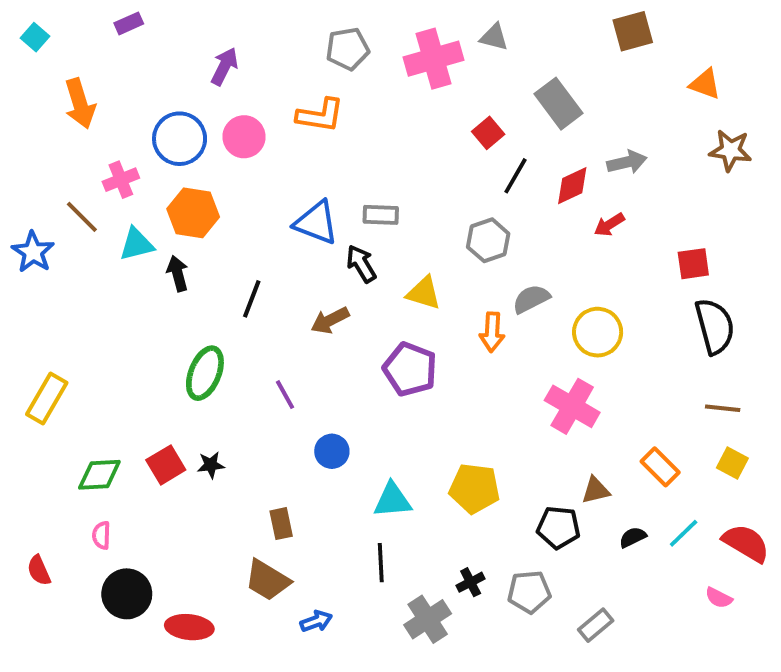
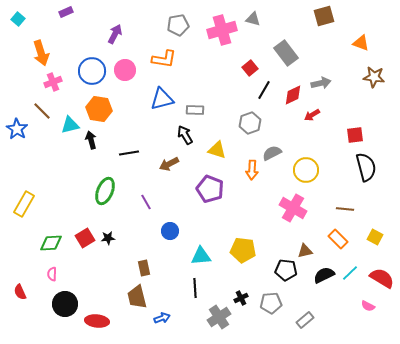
pink cross: (121, 180) -> (53, 82), moved
blue triangle: (316, 223) -> (162, 99), moved, turned -35
black line: (252, 299) -> (129, 153), turned 60
brown line: (723, 408) -> (345, 209), moved
black semicircle: (633, 537) -> (324, 275), size x1.5
brown trapezoid: (267, 580) -> (137, 297), turned 45

